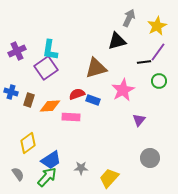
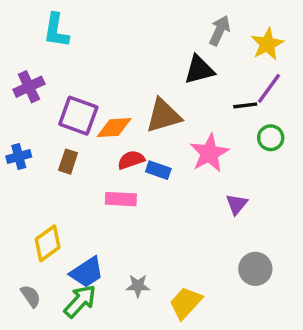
cyan L-shape: (50, 50) -> (56, 31), moved
purple square: (46, 68) -> (78, 116), turned -35
blue cross: (11, 92) -> (19, 156), turned -32
brown rectangle: (29, 100) -> (68, 162), moved
orange diamond: (50, 106) -> (114, 128), moved

